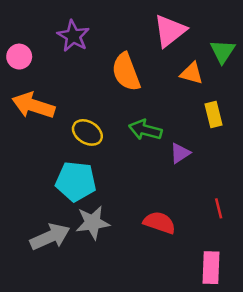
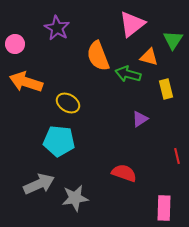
green arrow: (145, 130) -> (128, 74), moved
red line: (219, 208) -> (177, 156), moved
gray star: (93, 223) -> (75, 198), moved

